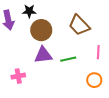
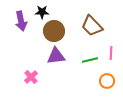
green line: (68, 59) -> (90, 60), moved
pink cross: (18, 76) -> (31, 77), turned -32

